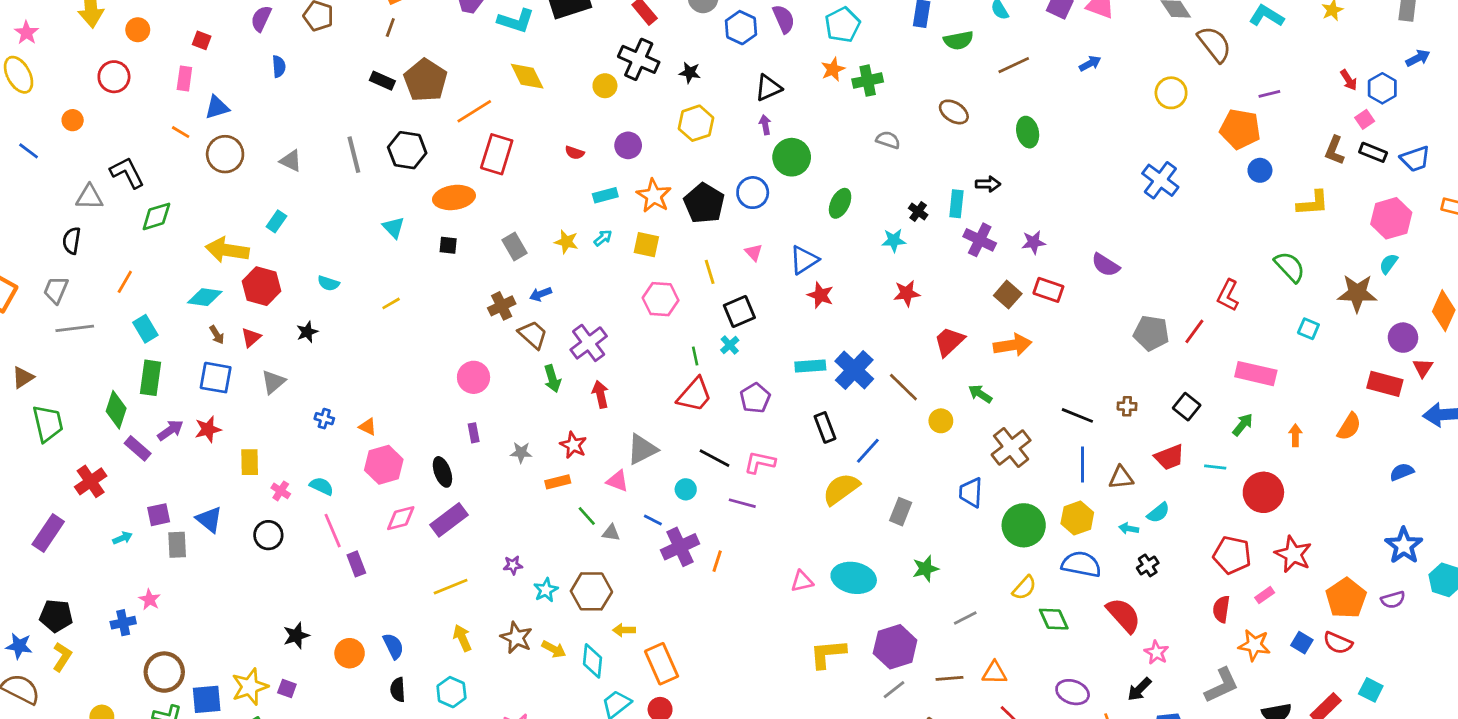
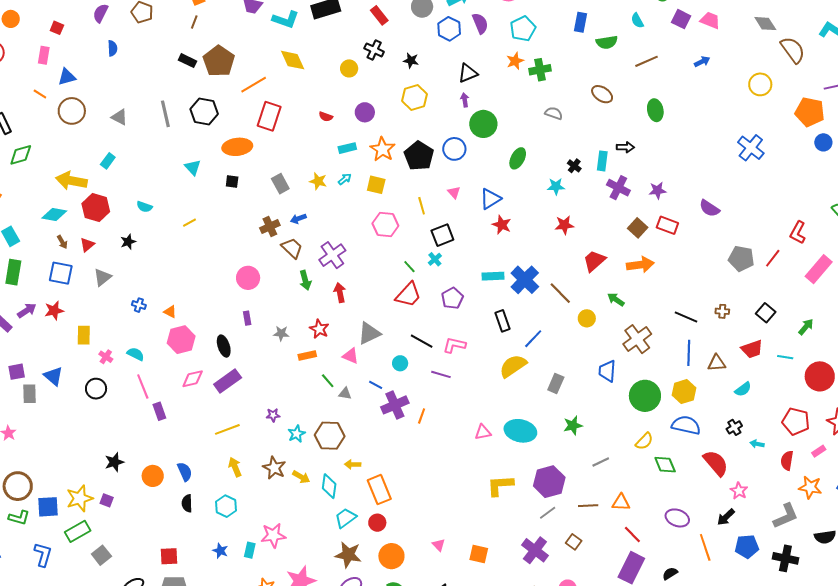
black cross: (639, 59) -> (374, 50), size x0.7
green line: (695, 356) -> (409, 267), turned -32
pink rectangle: (1256, 374) -> (819, 269), moved, turned -64
cyan arrow: (1129, 528) -> (757, 444), moved

